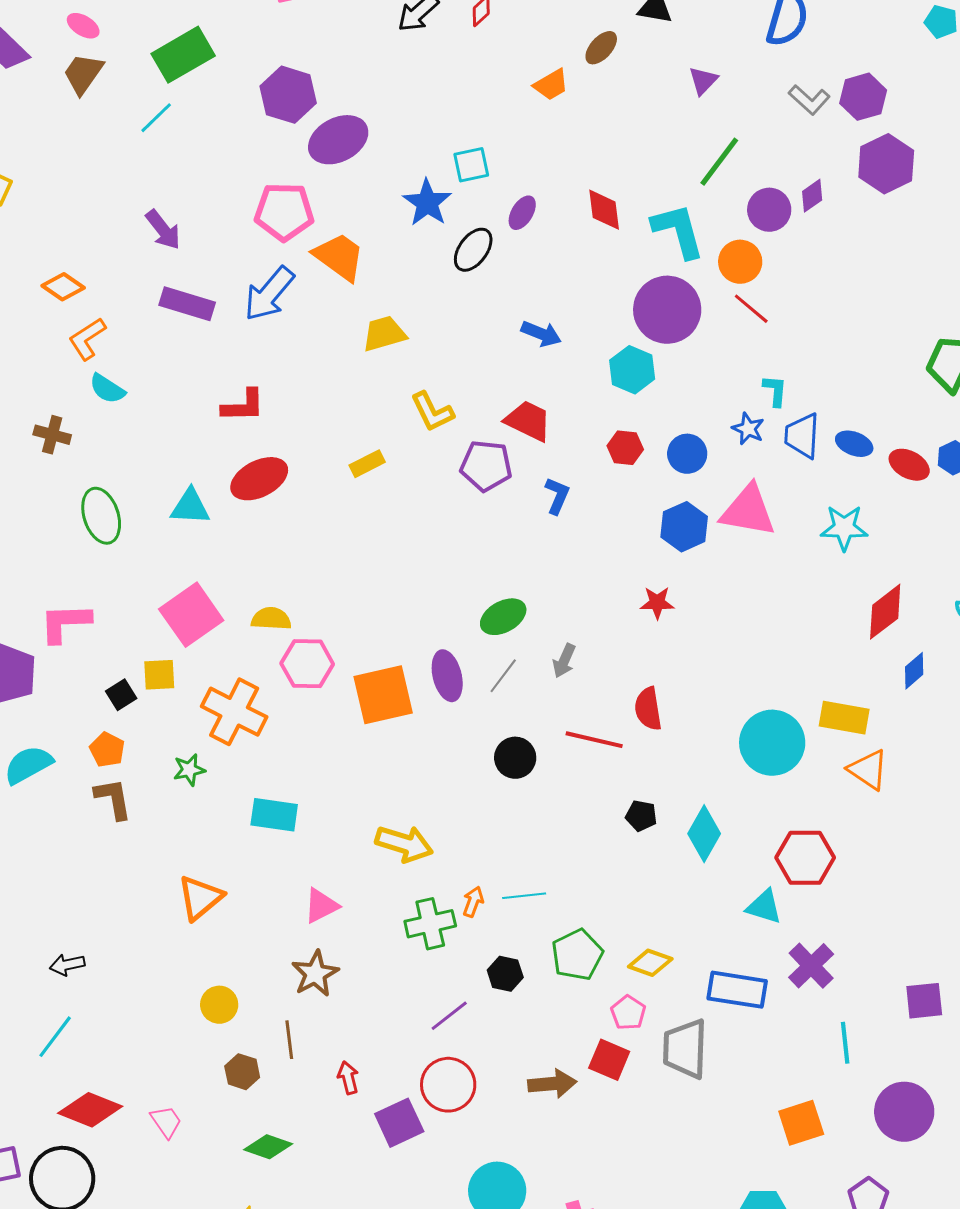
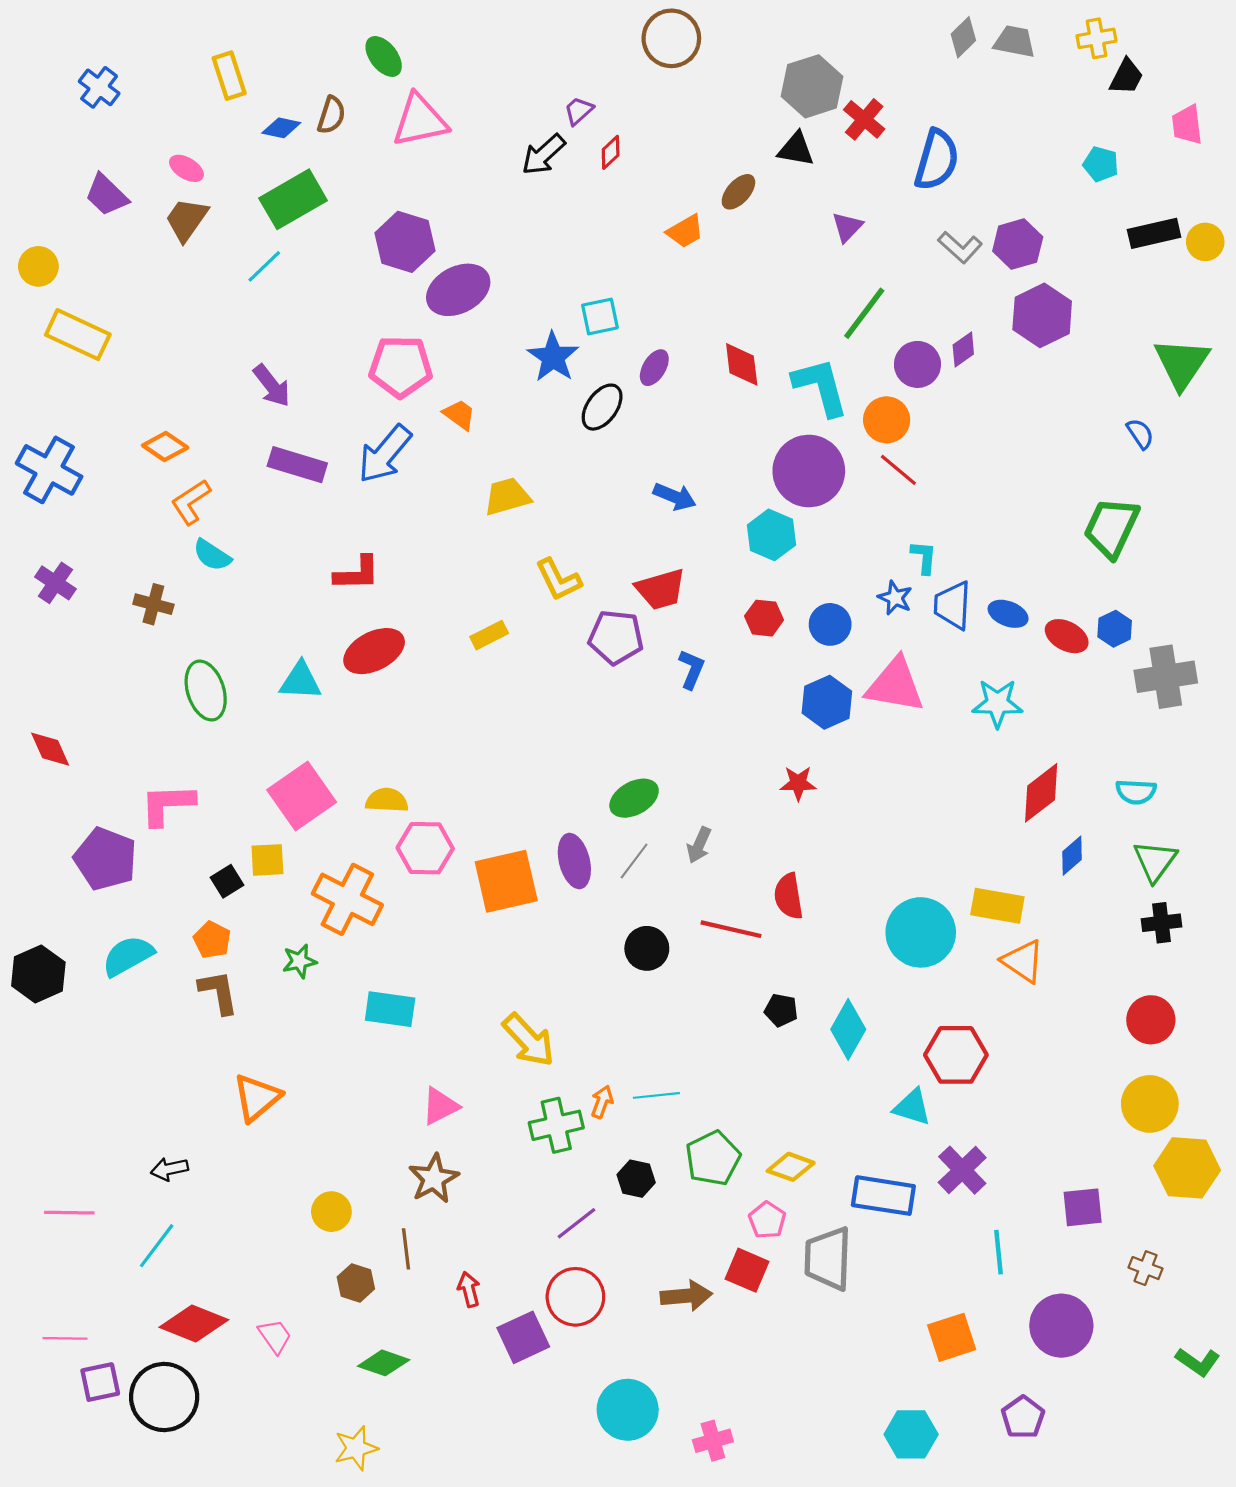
orange trapezoid: (339, 257) -> (459, 415), size x0.6
red trapezoid: (528, 421) -> (661, 589), turned 138
yellow arrow: (404, 844) -> (529, 1040), turned 30
orange triangle: (200, 898) -> (257, 1098), moved

